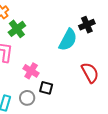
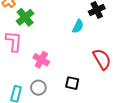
cyan semicircle: (68, 40) -> (78, 26), size x0.6
black square: (46, 88) -> (72, 83), moved

